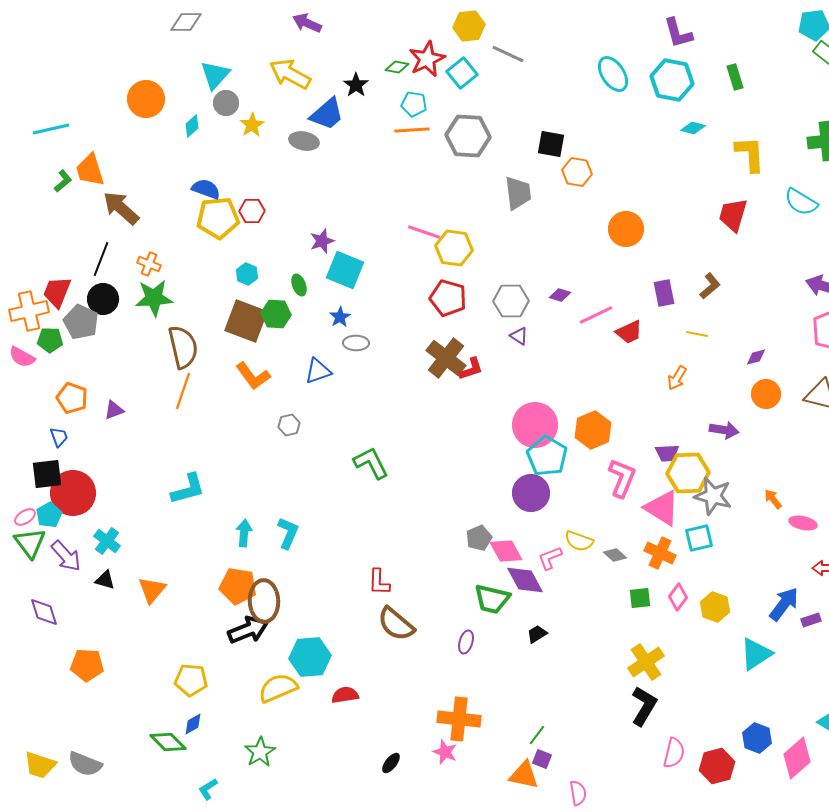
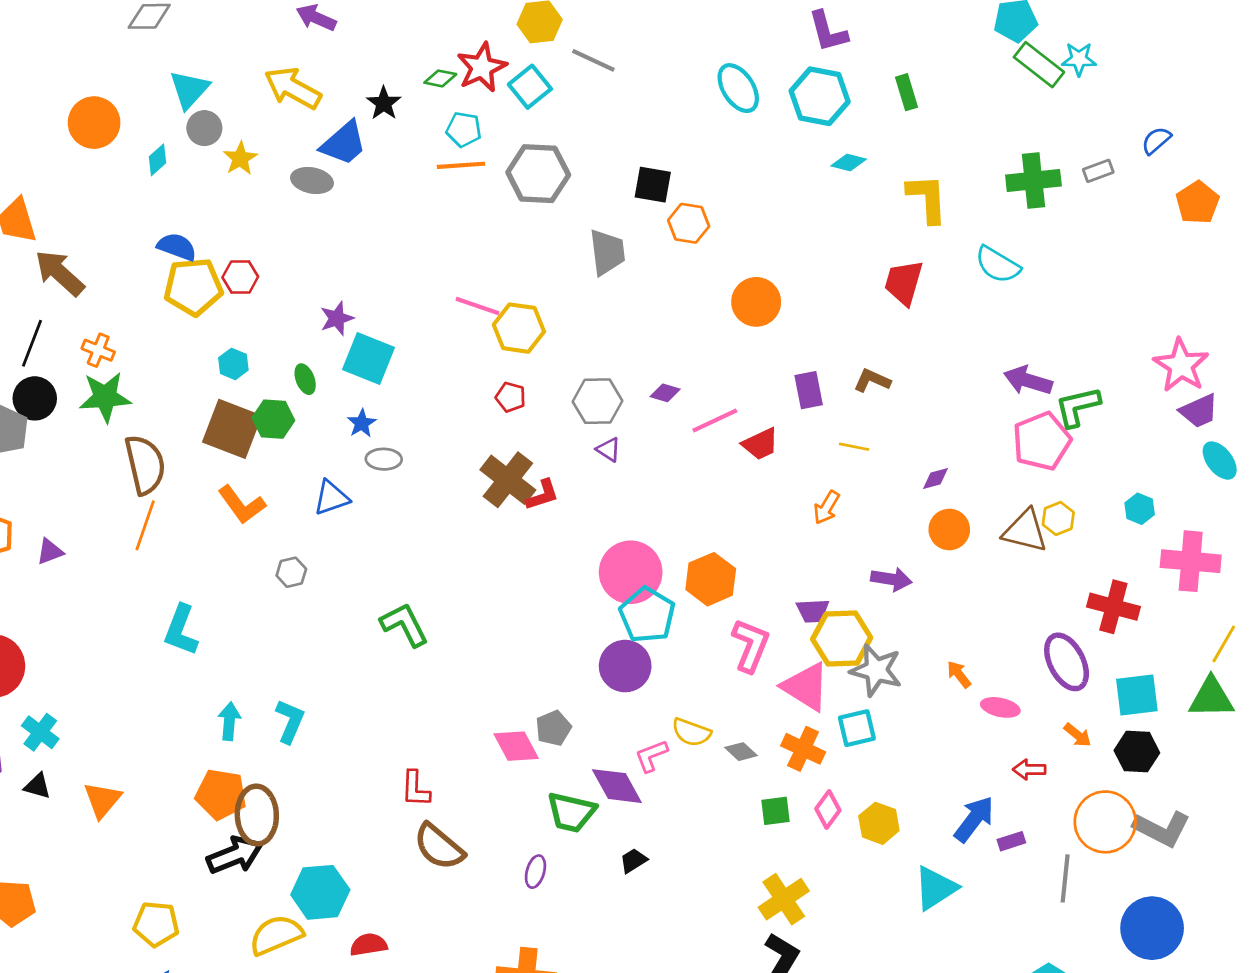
brown L-shape: (710, 286) -> (872, 381), turned -116
red pentagon: (448, 298) -> (511, 397), size x0.6
cyan L-shape: (188, 489) -> (181, 630), moved, turned 126
pink diamond: (506, 551) -> (516, 746), moved

